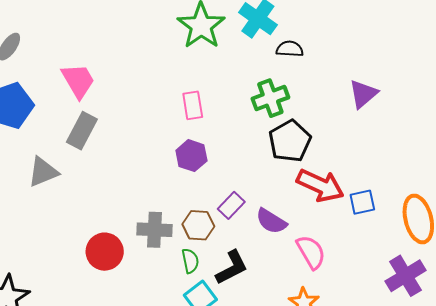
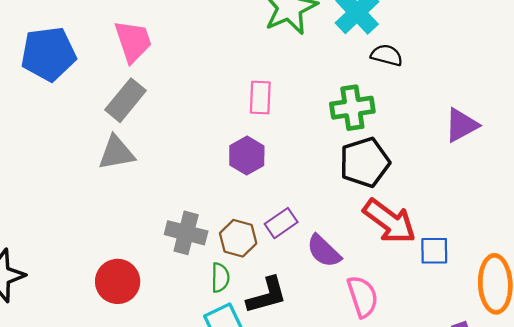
gray triangle: (43, 172) -> (116, 153), moved
red circle: (105, 252) -> (118, 281), moved

